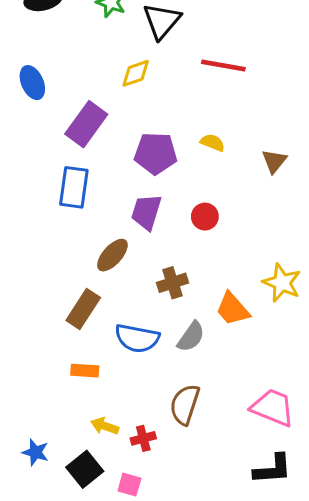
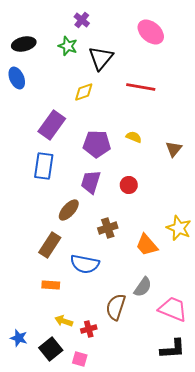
blue ellipse: (32, 83) -> (17, 78), moved
gray semicircle: (191, 337) -> (143, 287), moved

